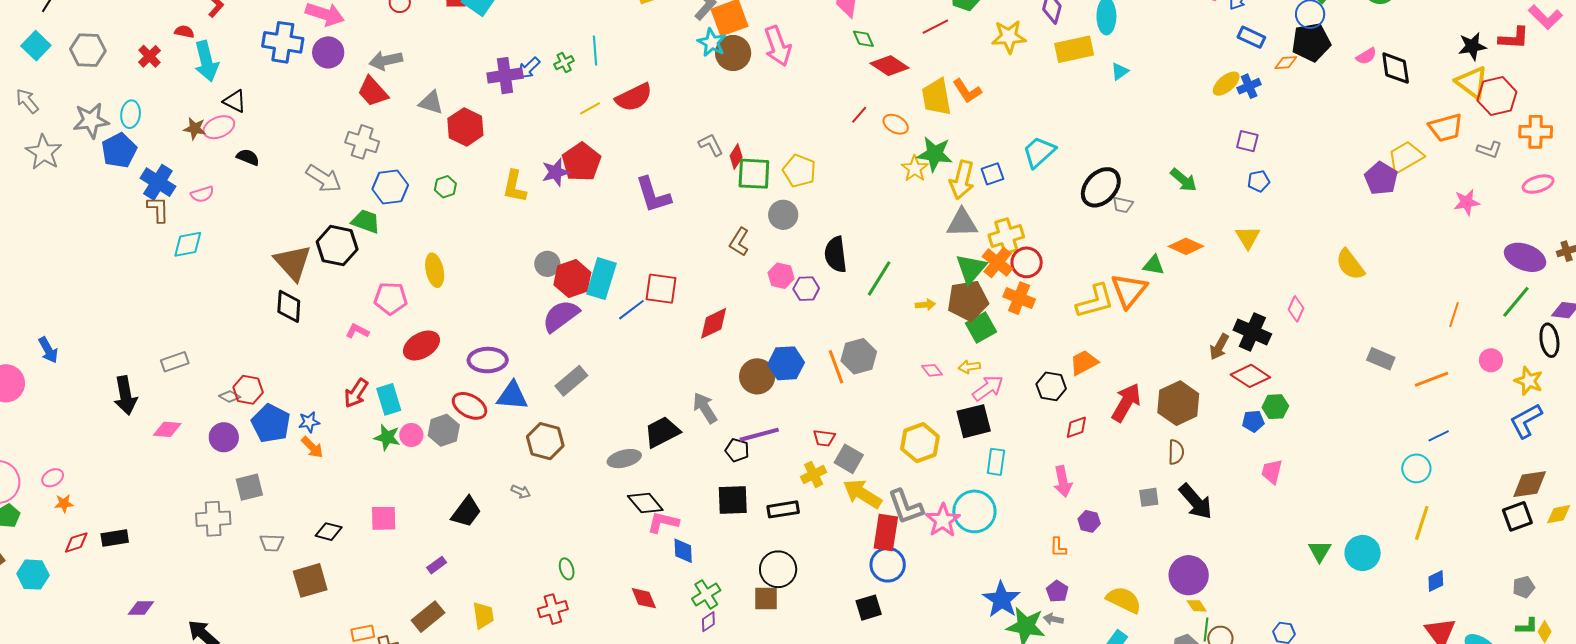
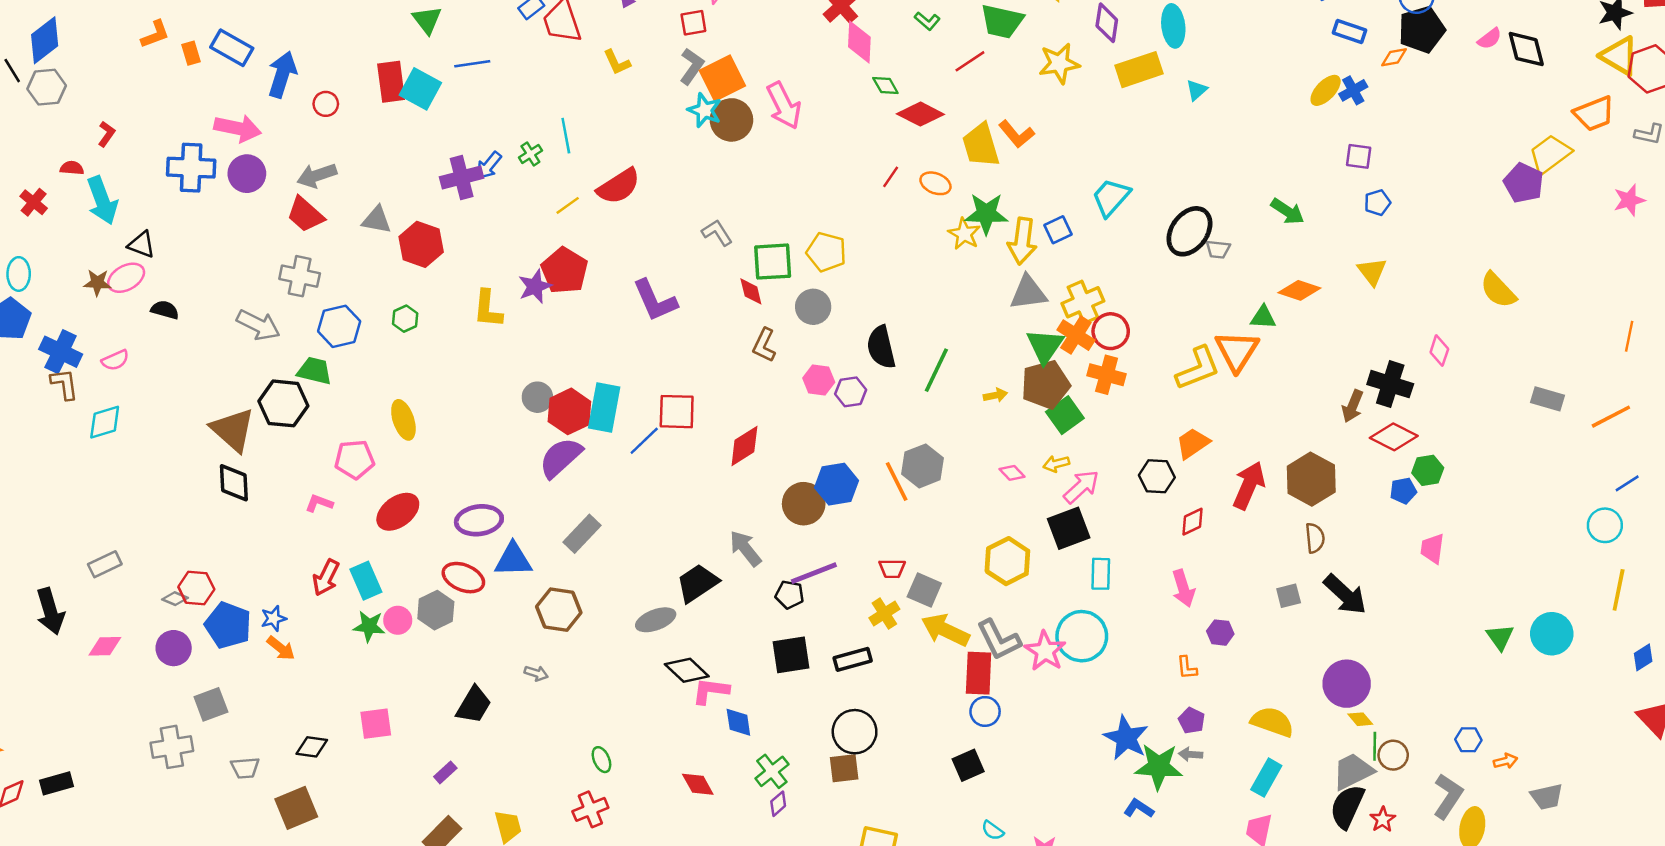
red diamond: (736, 156) -> (751, 291), moved, turned -40
blue circle: (888, 565) -> (985, 711), size x0.7

